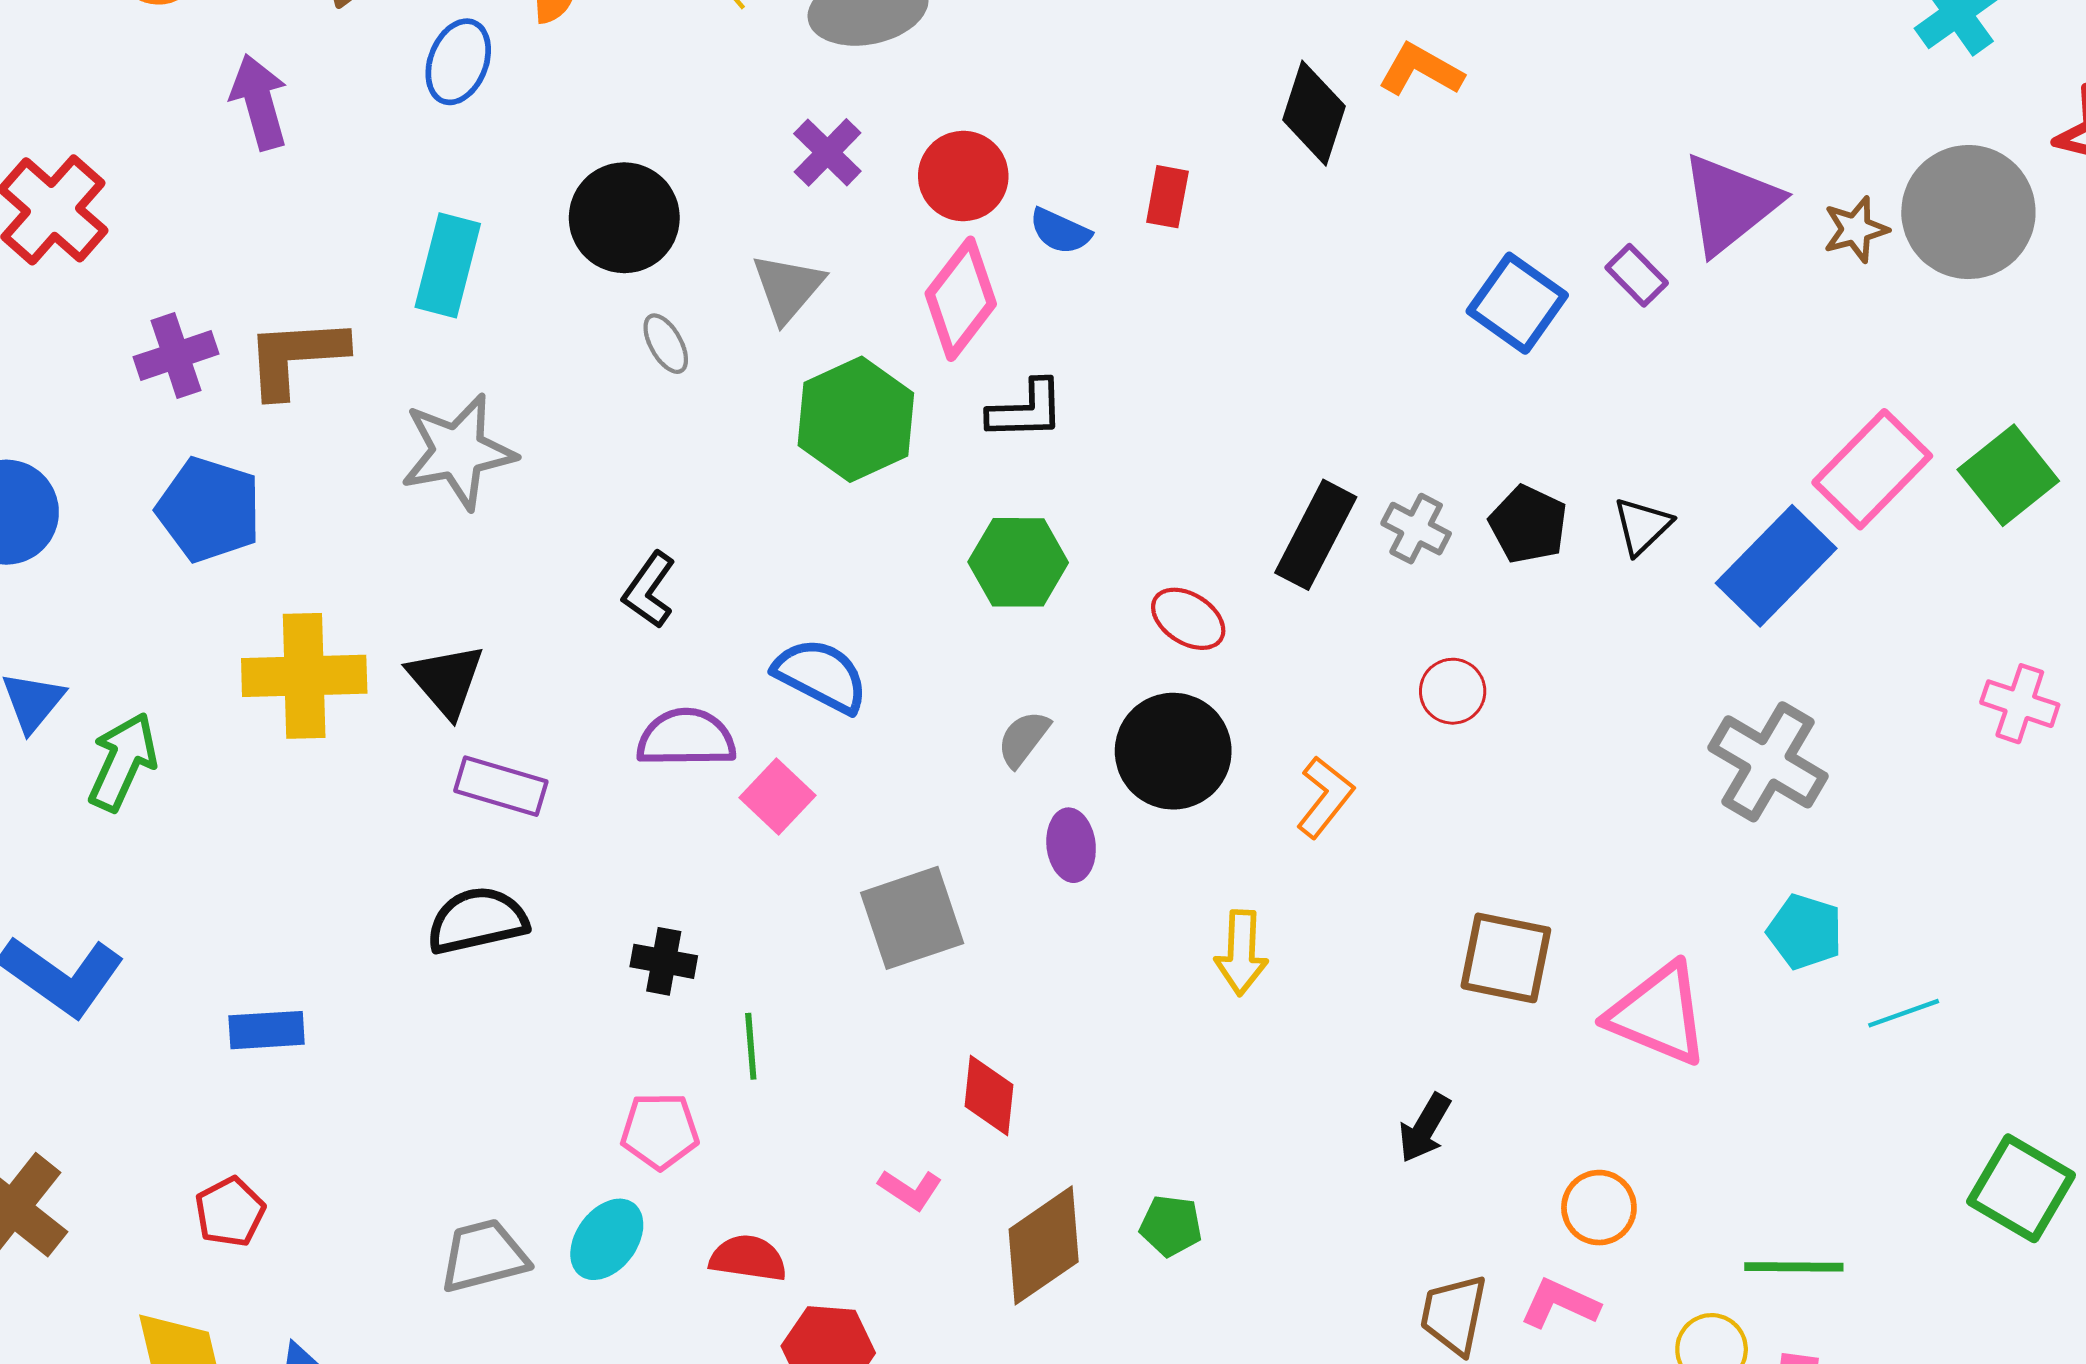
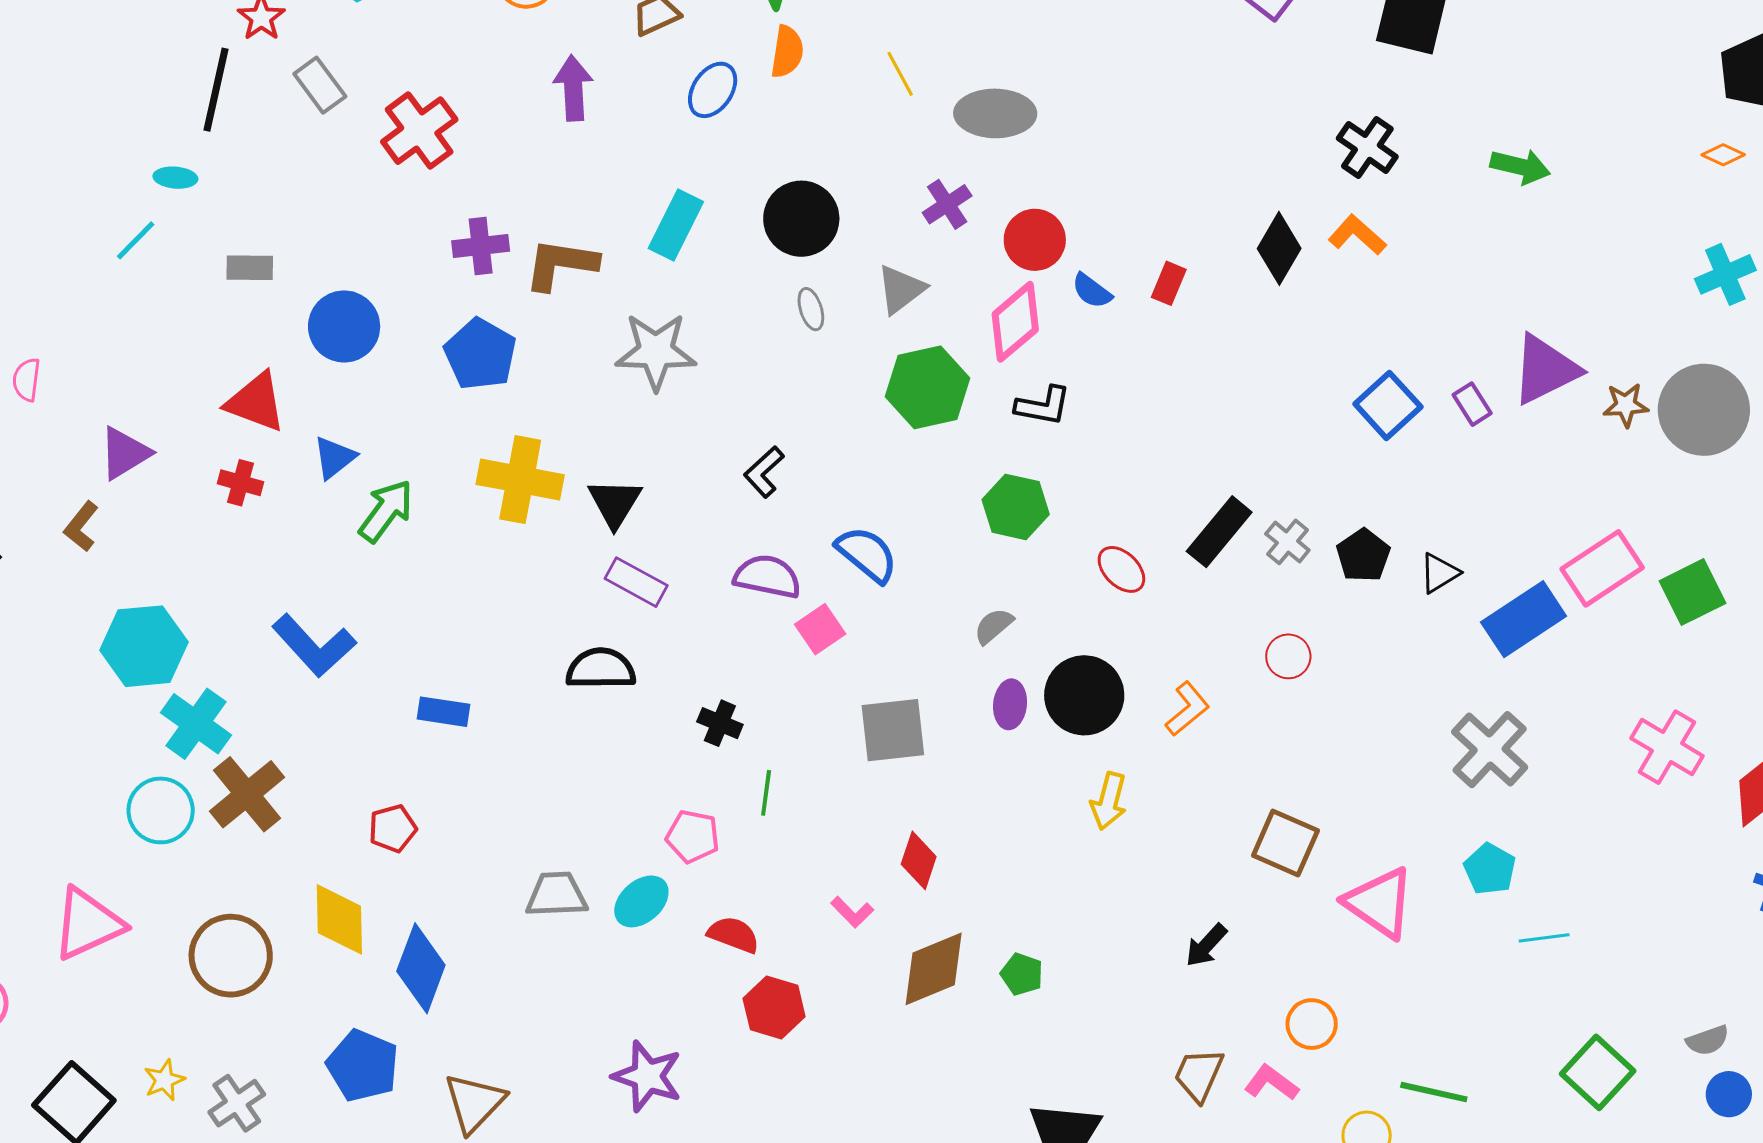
pink cross: (2020, 704) -> (1667, 747), size x1.4
black circle: (1173, 751) -> (1084, 695), moved

